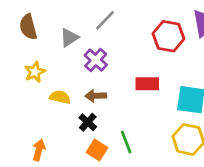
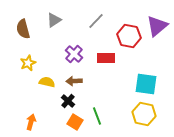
gray line: (105, 20) -> (96, 21), moved
gray triangle: (69, 38) -> (54, 20), moved
red rectangle: (147, 84) -> (106, 58), moved

